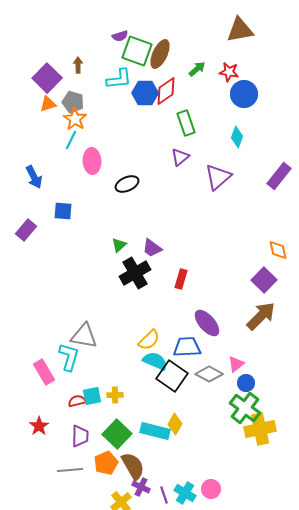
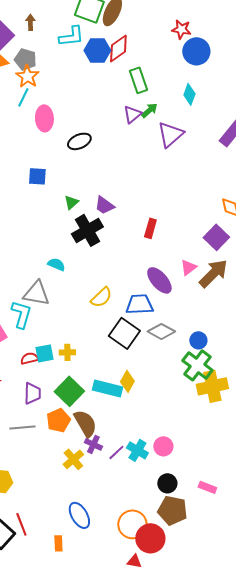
green arrow: (197, 69) -> (149, 110), moved
blue square: (63, 211) -> (37, 176), moved
red rectangle: (181, 279) -> (150, 228), moved
cyan semicircle: (155, 361) -> (56, 264), moved, size x0.7
pink triangle: (236, 364) -> (188, 267), moved
purple line: (164, 495) -> (116, 452), turned 66

